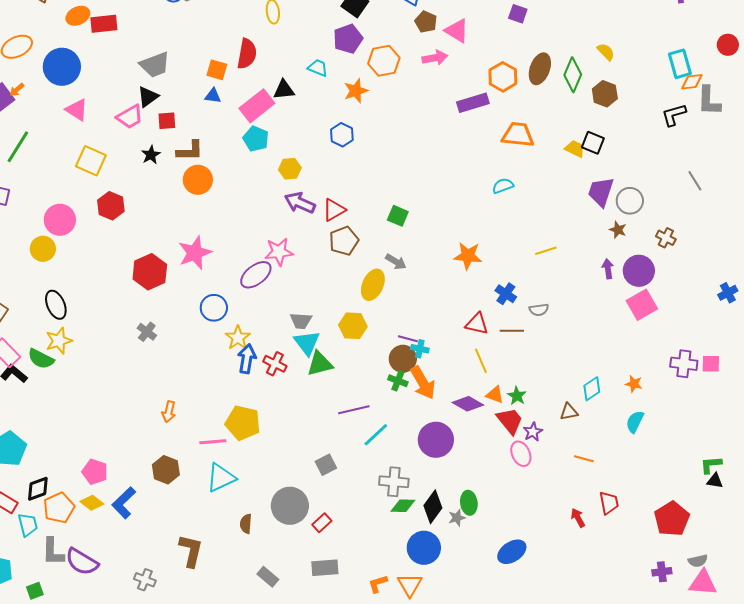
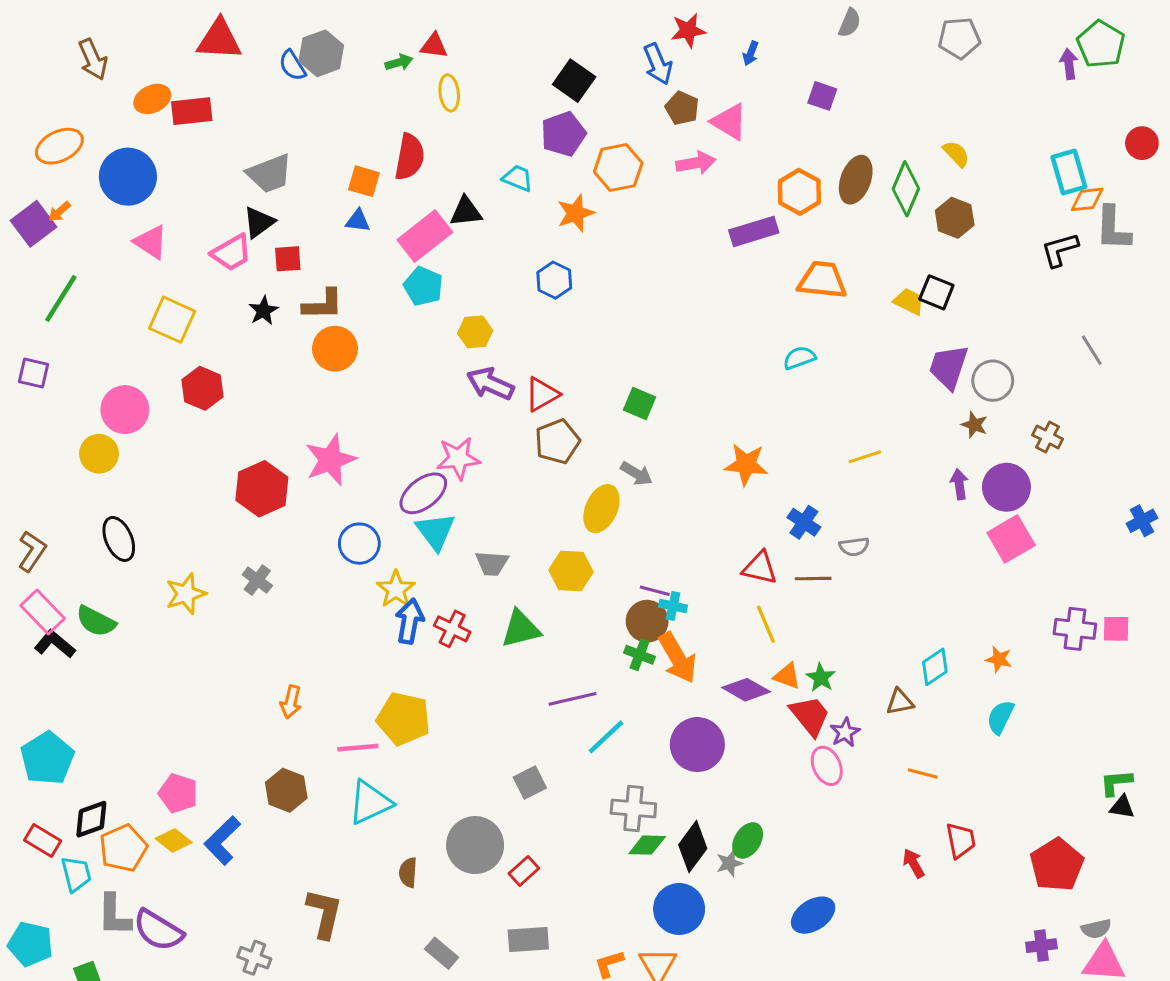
yellow star: (59, 341) -> (186, 594), moved
cyan triangle: (307, 343) -> (435, 531), moved
green ellipse: (469, 503) -> (748, 840), turned 40

